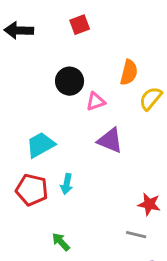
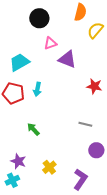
pink triangle: (96, 101) -> (50, 43), moved
red star: (149, 204) -> (94, 86), moved

